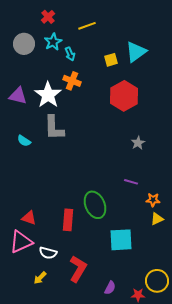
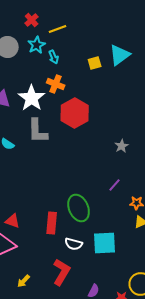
yellow line: (87, 26) -> (58, 29), moved
red hexagon: (124, 96) -> (75, 113), moved
purple line: (131, 182) -> (115, 185), turned -64
white semicircle: (48, 253) -> (74, 244), moved

